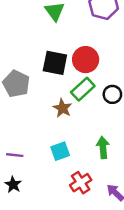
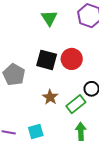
green rectangle: (83, 89) -> (76, 104), moved
cyan square: (60, 151) -> (36, 132), moved

